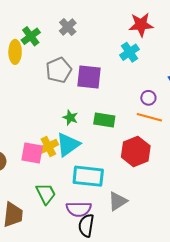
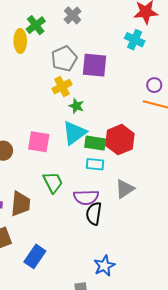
cyan cross: (129, 52) -> (135, 40), turned -30
green rectangle: (104, 120) -> (95, 143), moved
yellow cross: (48, 146) -> (62, 87), moved
red hexagon: (136, 151) -> (120, 140), moved
cyan rectangle: (88, 176) -> (95, 164), size x0.6

